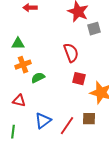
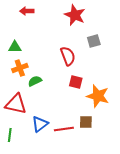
gray square: (94, 29) -> (94, 41), moved
red triangle: (19, 101) -> (16, 104), size x1.6
red line: (67, 126) -> (64, 129), turned 48

